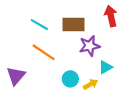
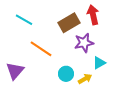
red arrow: (111, 16) -> (93, 15), moved
cyan line: (39, 25) -> (24, 20), moved
brown rectangle: (74, 25) -> (69, 23), turned -30

